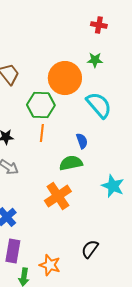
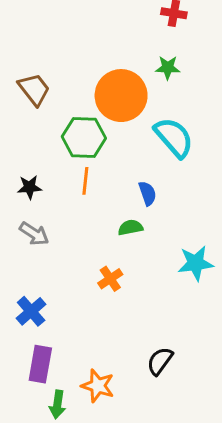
green semicircle: (71, 163) -> (130, 227), size x0.7
cyan star: (113, 186) -> (196, 263), turned -30
orange cross: (58, 196) -> (110, 279), size x0.6

